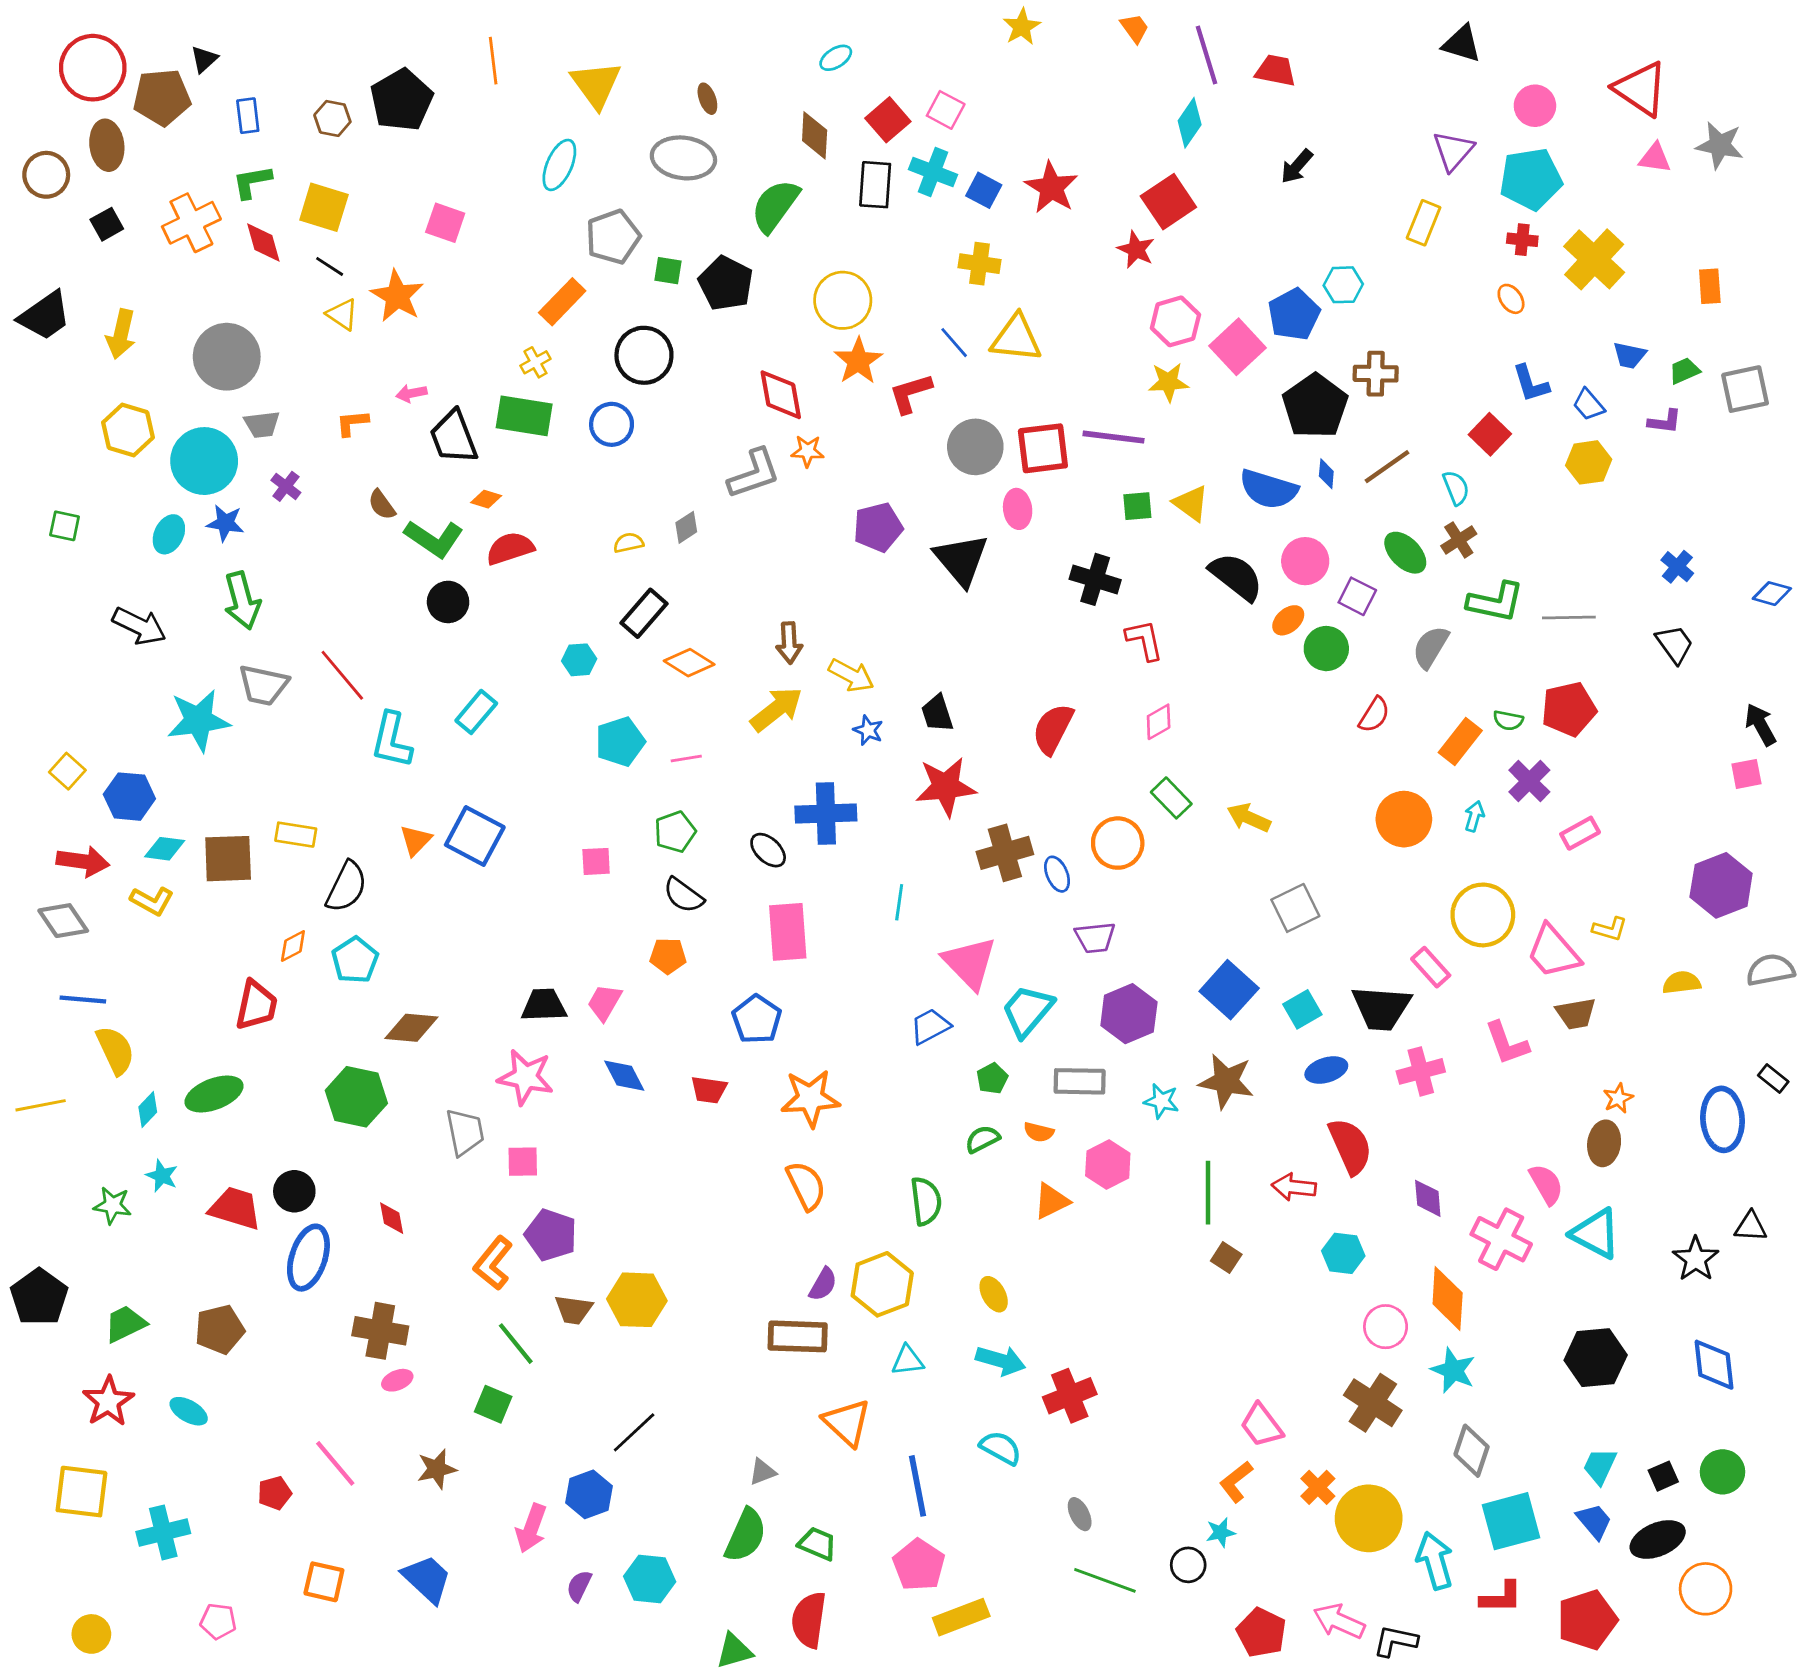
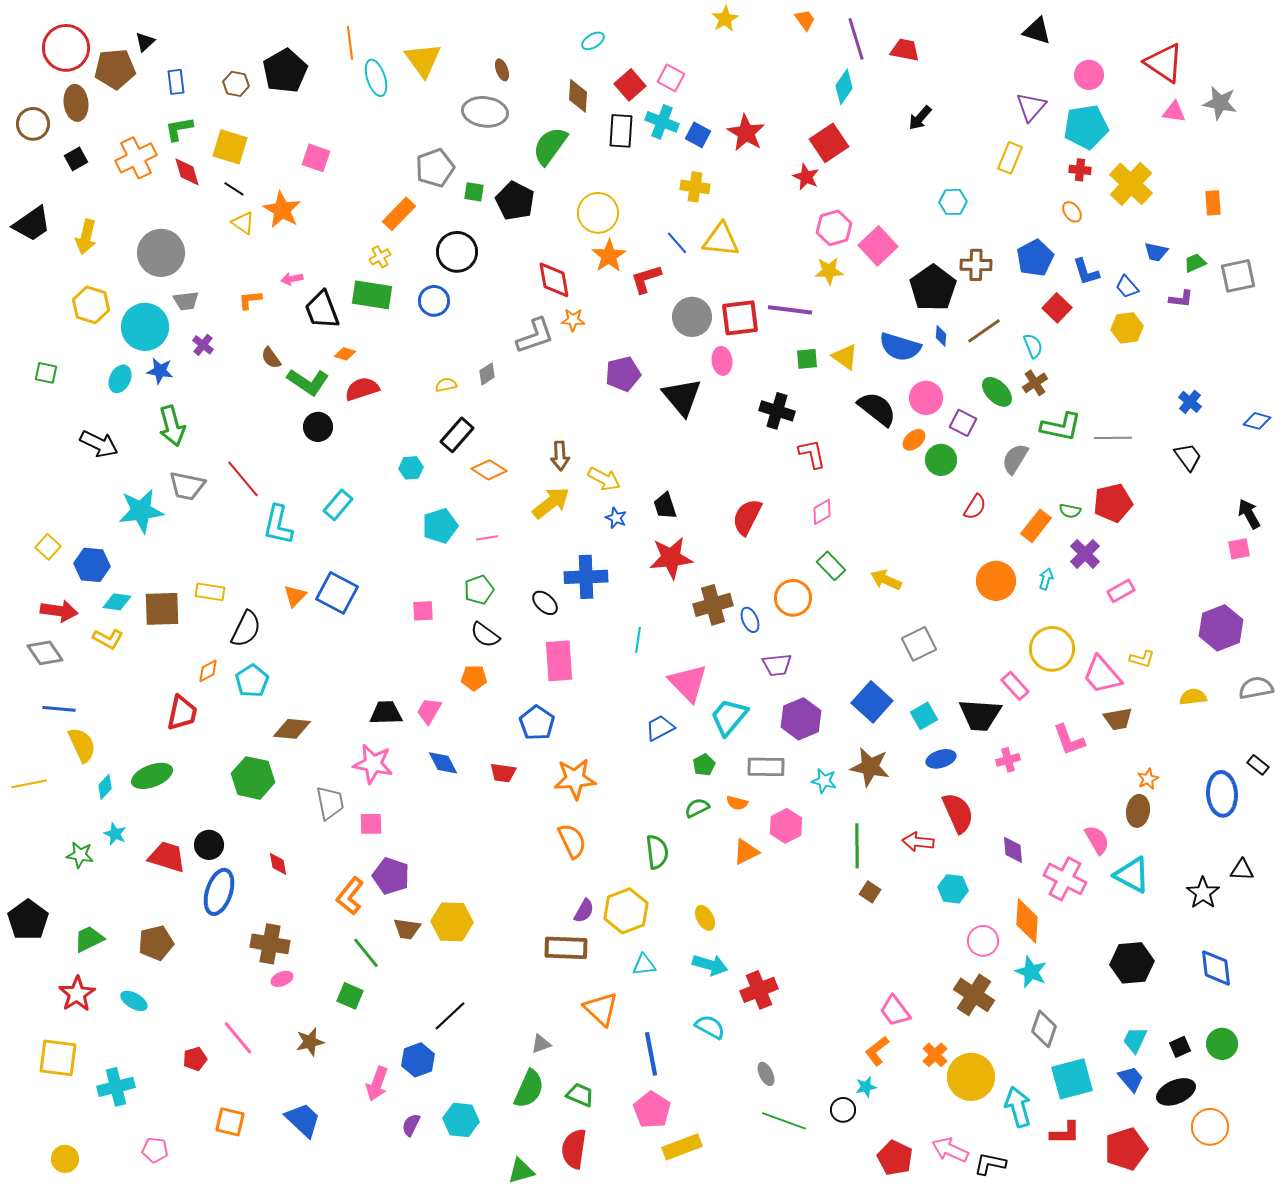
cyan ellipse: (559, 165) -> (376, 78), moved, turned -42
blue pentagon: (1294, 314) -> (1035, 258), moved
pink cross: (1421, 1071) -> (1008, 760), size x0.7

